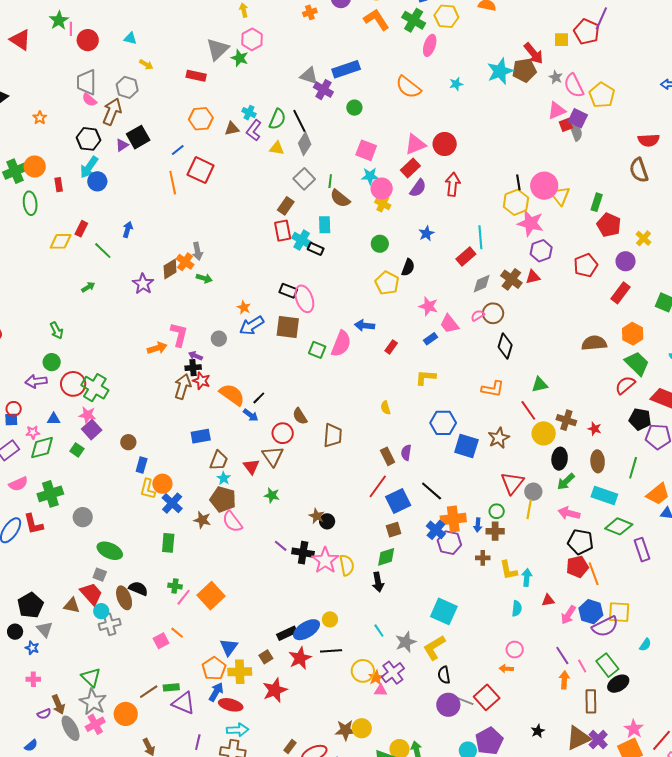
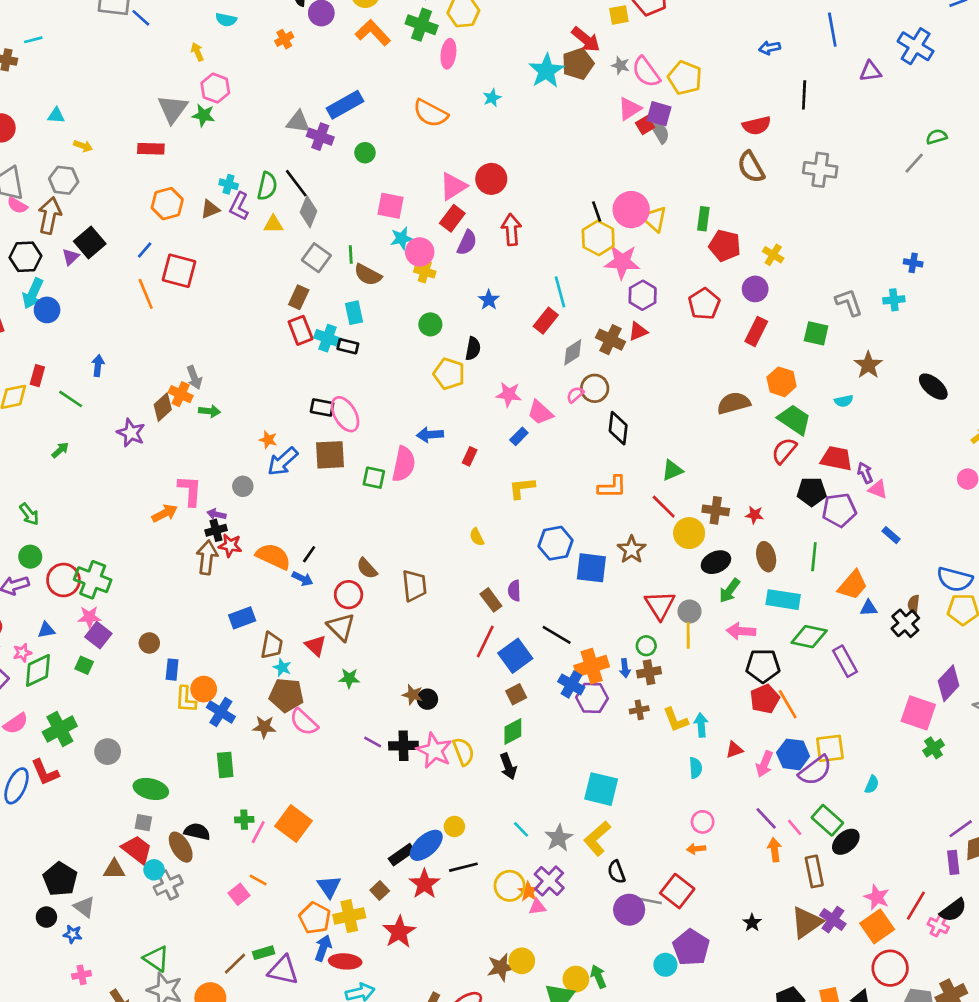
black ellipse: (560, 459) -> (716, 562), turned 70

